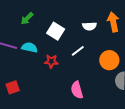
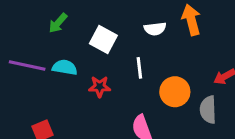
white line: (78, 51) -> (139, 68), turned -56
orange circle: (109, 60) -> (175, 92), moved

